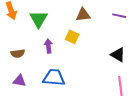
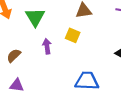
brown semicircle: (18, 53) -> (14, 56), turned 144
blue trapezoid: (54, 78) -> (87, 81), moved

